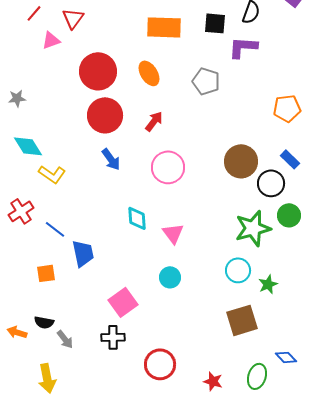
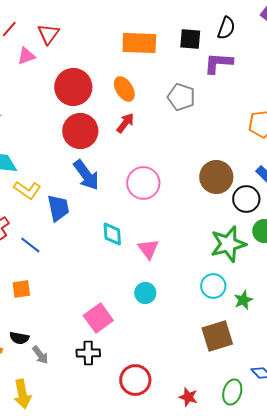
red arrow: (154, 121) -> (125, 123), moved
blue arrow: (111, 159) -> (86, 175), size x1.4
blue trapezoid: (83, 253) -> (58, 208), moved

